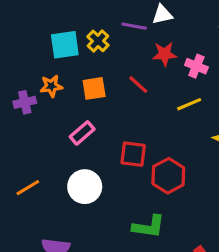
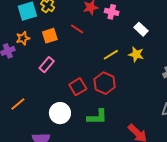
yellow line: (189, 104) -> (111, 55), moved
red square: (133, 154) -> (78, 87), moved, turned -30
white circle: (85, 187) -> (60, 113), moved

